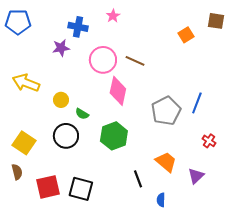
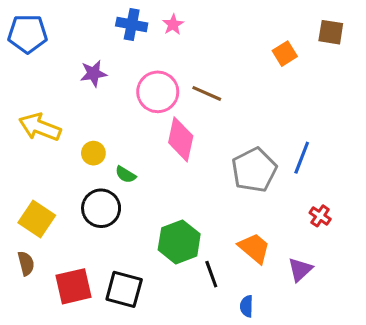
blue cross: (78, 27) -> (132, 24), moved
green hexagon: (114, 136) -> (179, 242), moved

